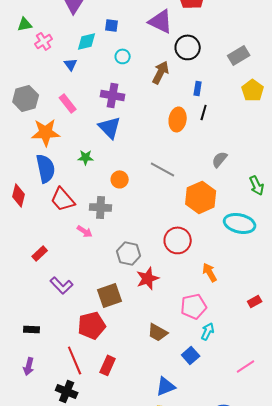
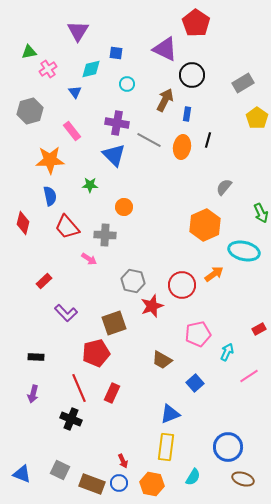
blue rectangle: (198, 88) -> (187, 114), moved
gray hexagon: (26, 98) -> (30, 111), moved
blue semicircle: (46, 168) -> (50, 196), size x0.7
gray line: (163, 169) -> (149, 140), moved
red circle: (178, 240) -> (182, 285), moved
orange arrow: (210, 272) -> (214, 274), moved, turned 84
cyan arrow: (208, 331) -> (227, 352), moved
pink line: (246, 366) -> (249, 376), moved

